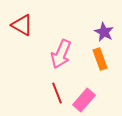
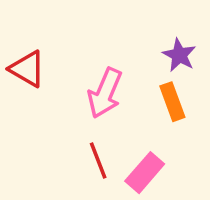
red triangle: (22, 25) -> (27, 69), moved

